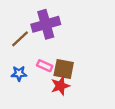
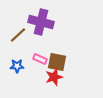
purple cross: (46, 24) -> (41, 22), turned 30

